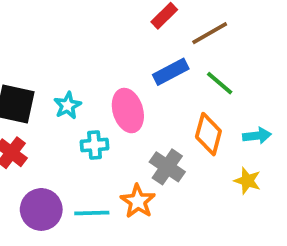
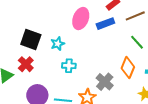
blue rectangle: (171, 72) -> (105, 24), moved
pink ellipse: (128, 111) -> (81, 19), moved, turned 30

